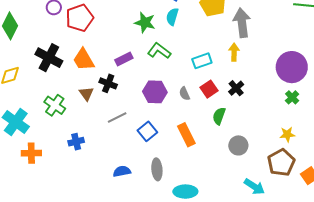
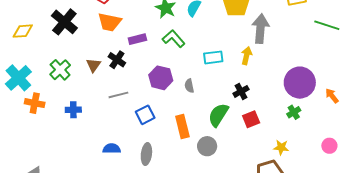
orange trapezoid: (84, 60) -> (110, 22), moved, turned -60
red square: (209, 89) -> (251, 119), moved
green semicircle: (219, 116) -> (218, 115), size x1.4
gray circle: (238, 145) -> (207, 146), moved
orange cross: (31, 153) -> (35, 103), moved

